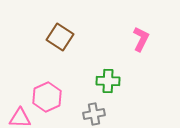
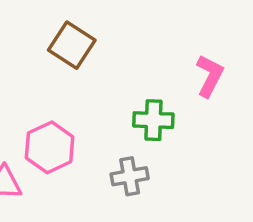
pink L-shape: (141, 39) -> (210, 76), moved

